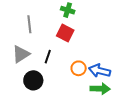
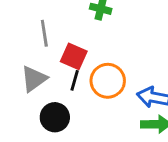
red square: (65, 33) -> (74, 56), moved
orange circle: (79, 68) -> (108, 81), moved, size x1.5

